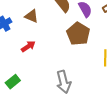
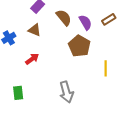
green rectangle: (13, 82) -> (18, 93), turned -56

